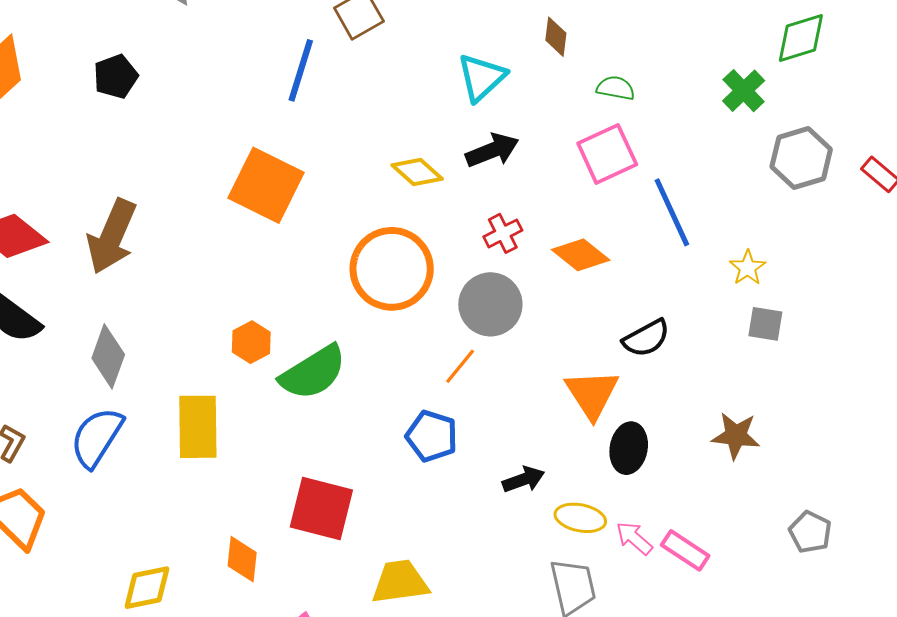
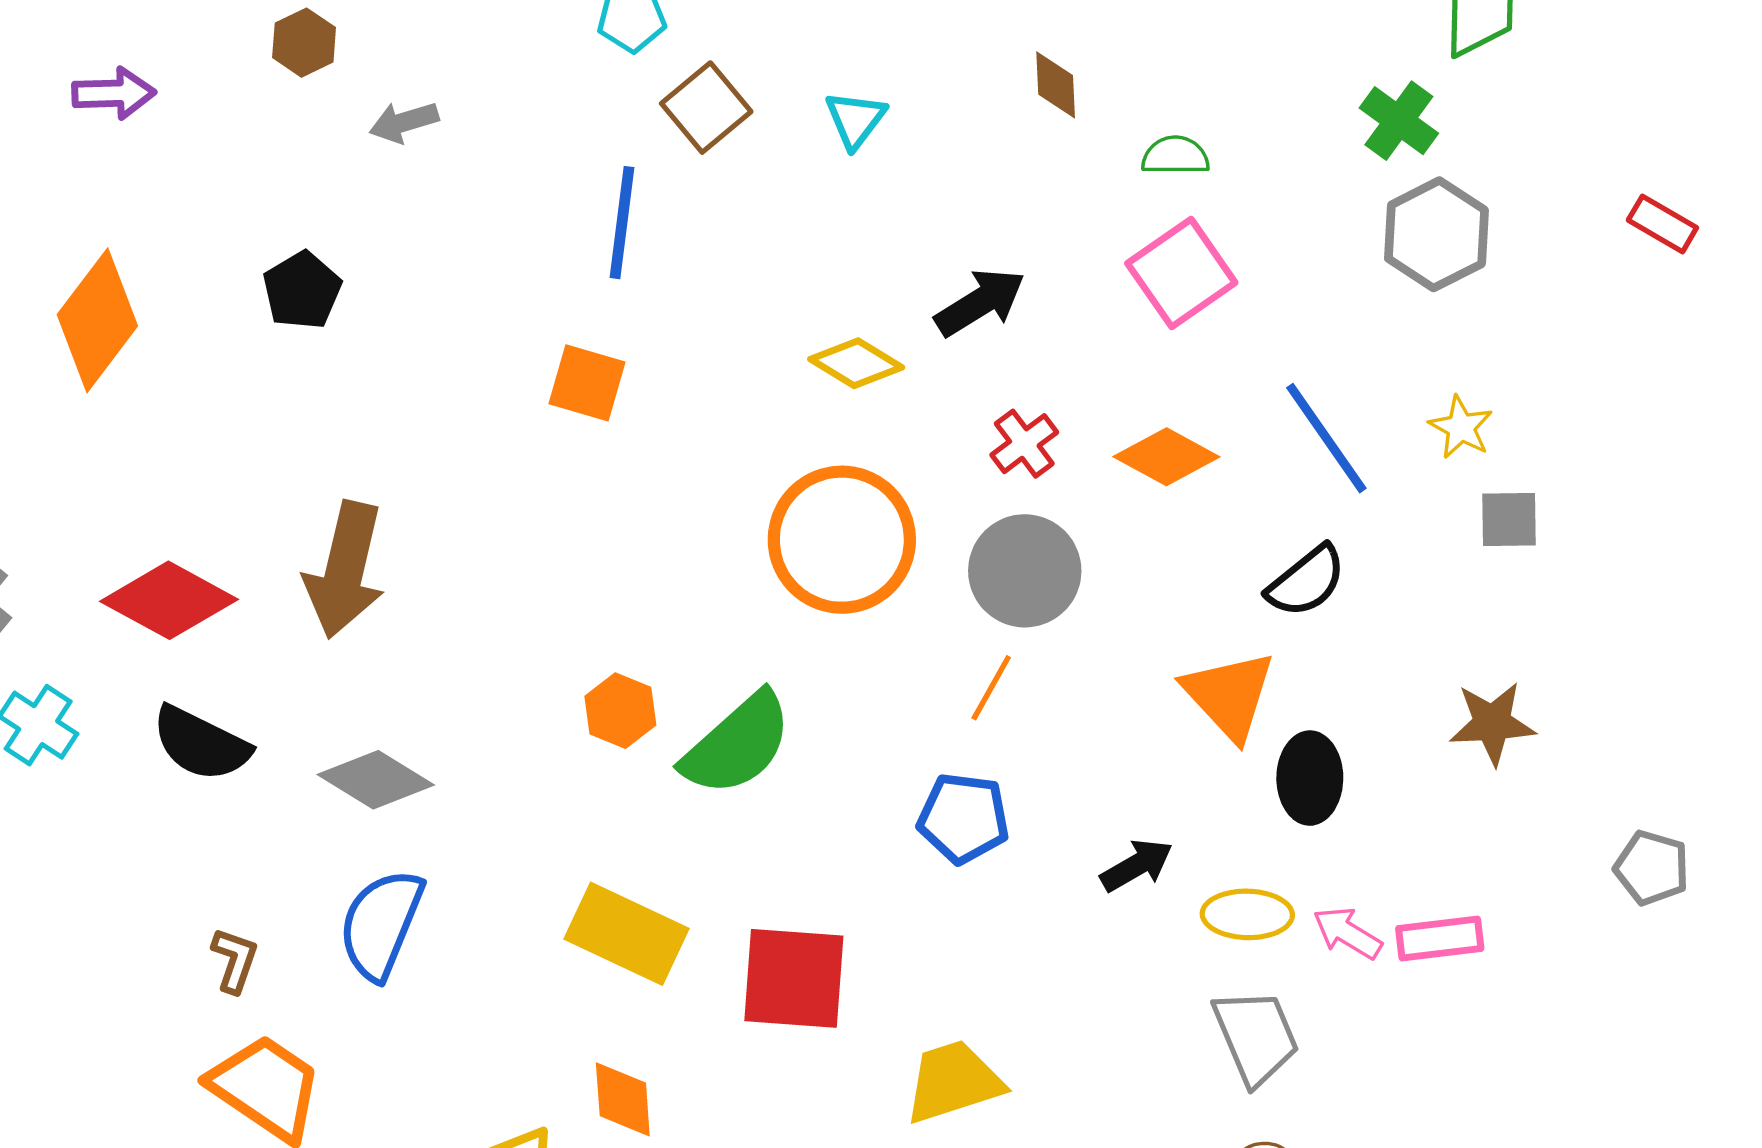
cyan triangle: (482, 77) -> (855, 119), moved, size x0.7
gray hexagon: (801, 158) -> (1436, 234), moved
orange square: (266, 185) -> (587, 383), moved, size x0.6
blue line: (672, 212) -> (1326, 438), moved
gray diamond: (108, 356) -> (376, 780), turned -68
yellow rectangle: (198, 427) -> (627, 934), moved, turned -54
pink rectangle: (685, 550) -> (1440, 939), turned -30
orange diamond: (242, 559) -> (623, 1099), moved

